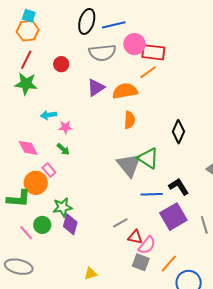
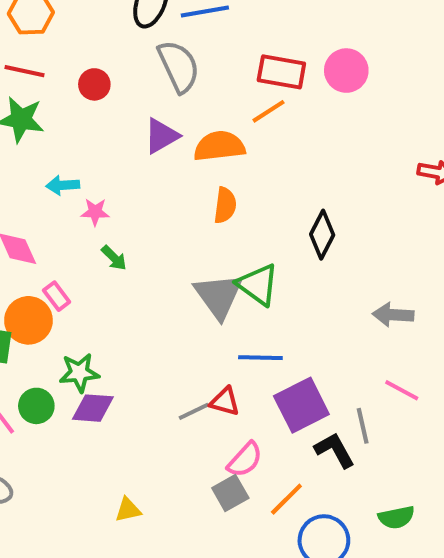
pink circle: (134, 44) -> (346, 71), moved
gray semicircle: (102, 53) -> (179, 66), turned -112
red line: (26, 60) -> (25, 71), turned 72
green arrow: (63, 149) -> (114, 258), moved
black L-shape: (179, 187) -> (335, 450), moved
purple diamond: (70, 224) -> (93, 408), turned 75
red triangle: (135, 237) -> (225, 402), moved
gray square: (141, 262) -> (230, 493), turned 36

